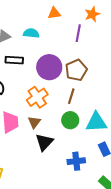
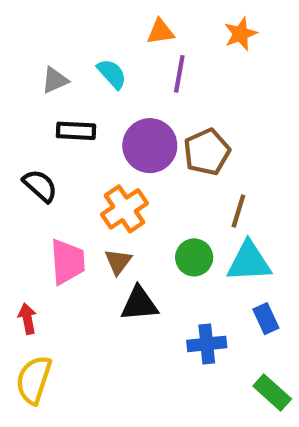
cyan semicircle: (31, 33) -> (112, 74), turned 42
purple line: (78, 33) -> (179, 74), moved
brown line: (71, 96) -> (238, 211), moved
black triangle: (44, 142) -> (139, 304), turned 42

